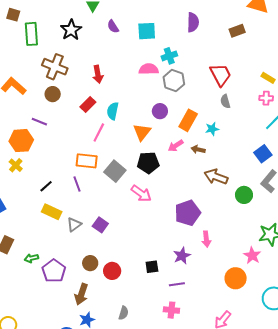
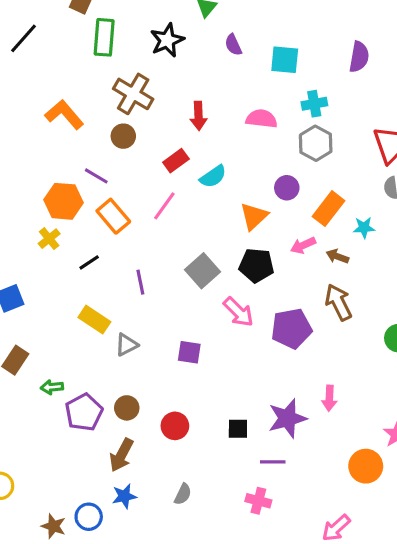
pink semicircle: (149, 69) -> (261, 119), moved
cyan semicircle: (113, 111) -> (213, 177), turned -144
pink line: (99, 133) -> (164, 206), moved
orange rectangle: (87, 161) -> (113, 216), moved, turned 35
brown arrow: (216, 177) -> (338, 302), moved, turned 35
black line: (46, 186) -> (89, 262), moved
purple pentagon: (188, 213) -> (291, 329), moved
purple square: (100, 225) -> (189, 352), moved, turned -35
purple star: (182, 256) -> (287, 418), size x1.4
brown circle: (90, 263) -> (127, 408), moved

